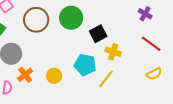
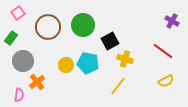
purple cross: (145, 14) -> (172, 21), moved
cyan pentagon: (85, 65) -> (88, 63), moved
yellow circle: (54, 76) -> (66, 65), moved

